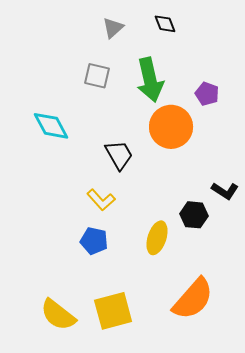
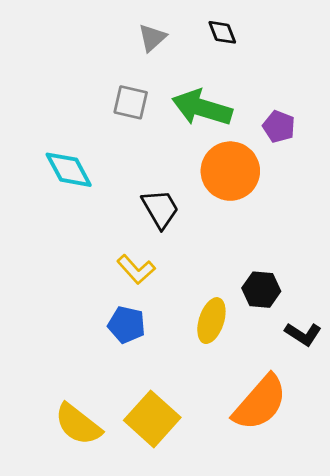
green arrow: (150, 80) -> (202, 108), turned 120
black L-shape: (225, 191) -> (303, 334), moved
yellow square: (113, 311) -> (152, 419), turned -33

